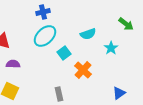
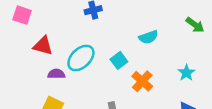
cyan ellipse: (45, 36) -> (81, 58), moved
cyan star: (111, 48) -> (186, 73), moved

